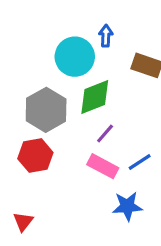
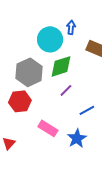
pink rectangle: (103, 166) -> (48, 128), moved
blue star: (127, 206) -> (77, 138), turned -30

